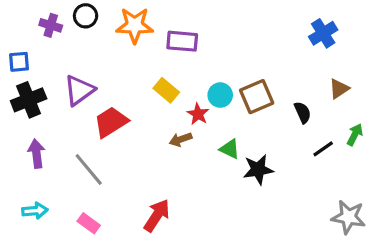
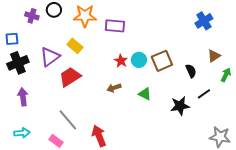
yellow rectangle: (166, 90) -> (75, 46), moved
red star: (198, 114) -> (121, 61), moved
green arrow: (355, 135) -> (226, 75), moved
gray line: (89, 169) -> (68, 120), moved
black star: (258, 169) -> (180, 106), moved
red arrow: (157, 215) -> (99, 136), turned -55

